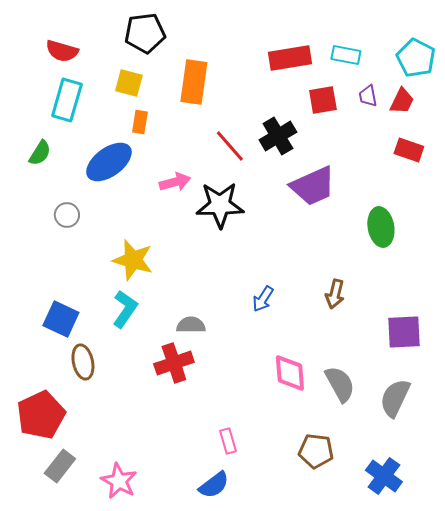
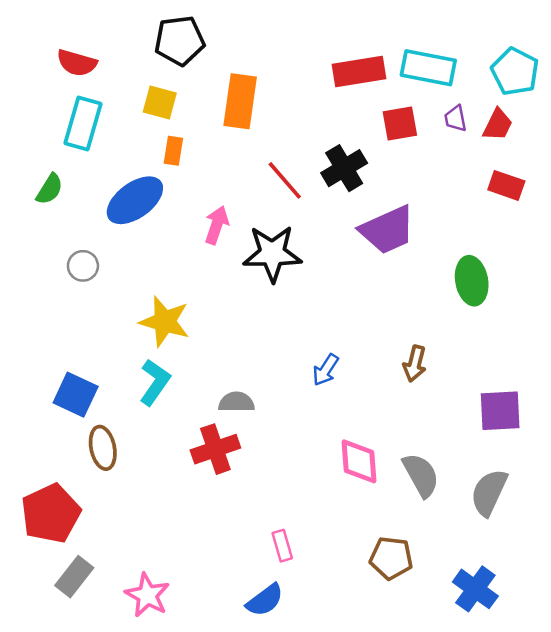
cyan rectangle: (346, 55) -> (428, 68), size x1.5
pink arrow: (175, 182) -> (217, 225), turned -56

